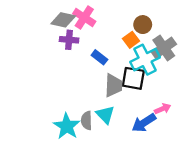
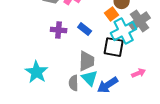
purple cross: (69, 40) -> (59, 30), moved
gray trapezoid: (113, 85) -> (87, 61), moved
blue arrow: (144, 123) -> (108, 85), moved
cyan star: (67, 126) -> (37, 72), moved

